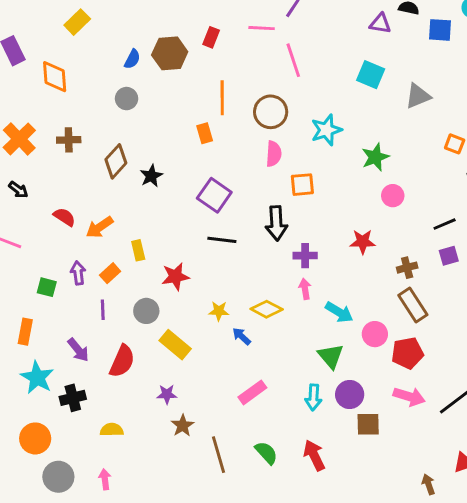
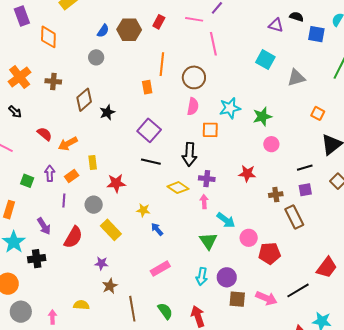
cyan star: (326, 130) -> (230, 108), moved
brown rectangle: (413, 305) -> (294, 217), moved
yellow diamond: (267, 309) -> (178, 188), moved
green triangle: (331, 356) -> (208, 241), moved
pink arrow: (409, 397) -> (266, 298), moved
yellow semicircle: (112, 430) -> (81, 305), moved

